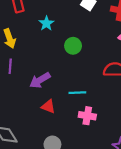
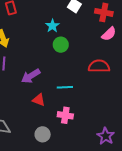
cyan star: (46, 23) -> (52, 26), moved
pink cross: (87, 116) -> (65, 115), moved

